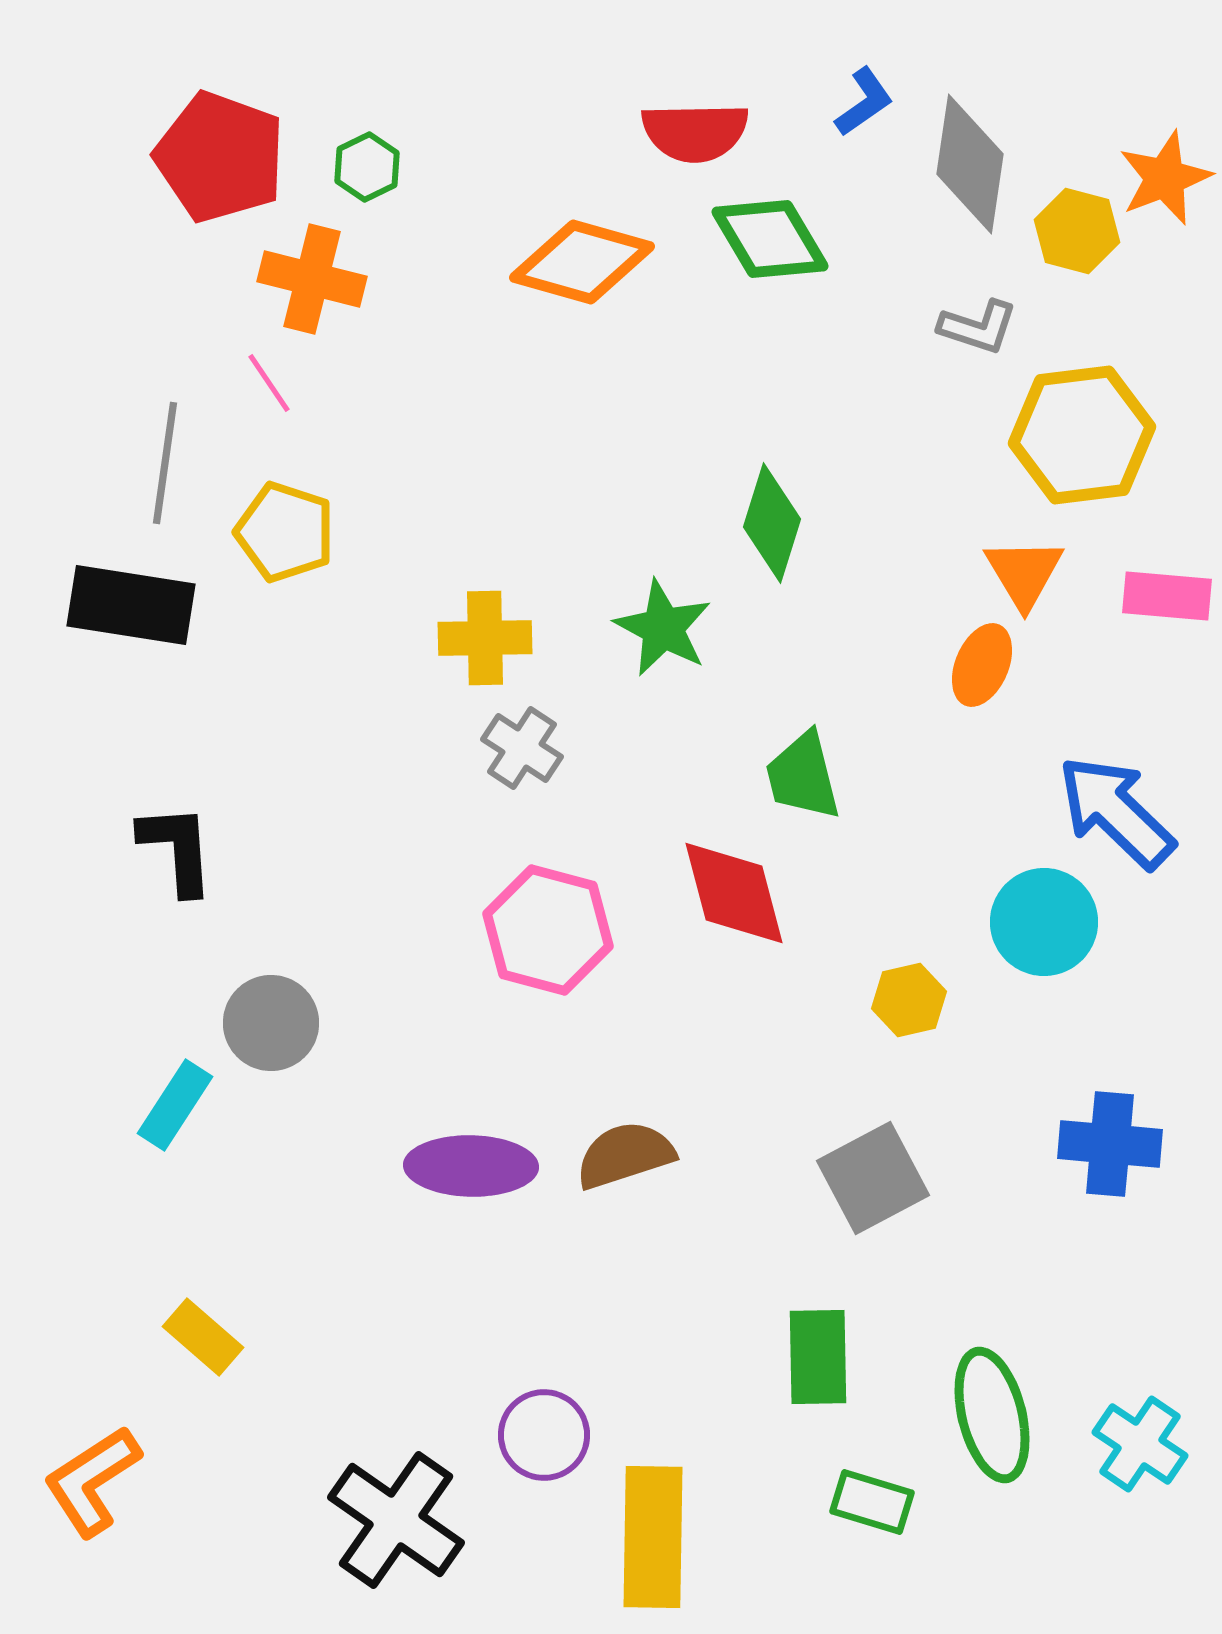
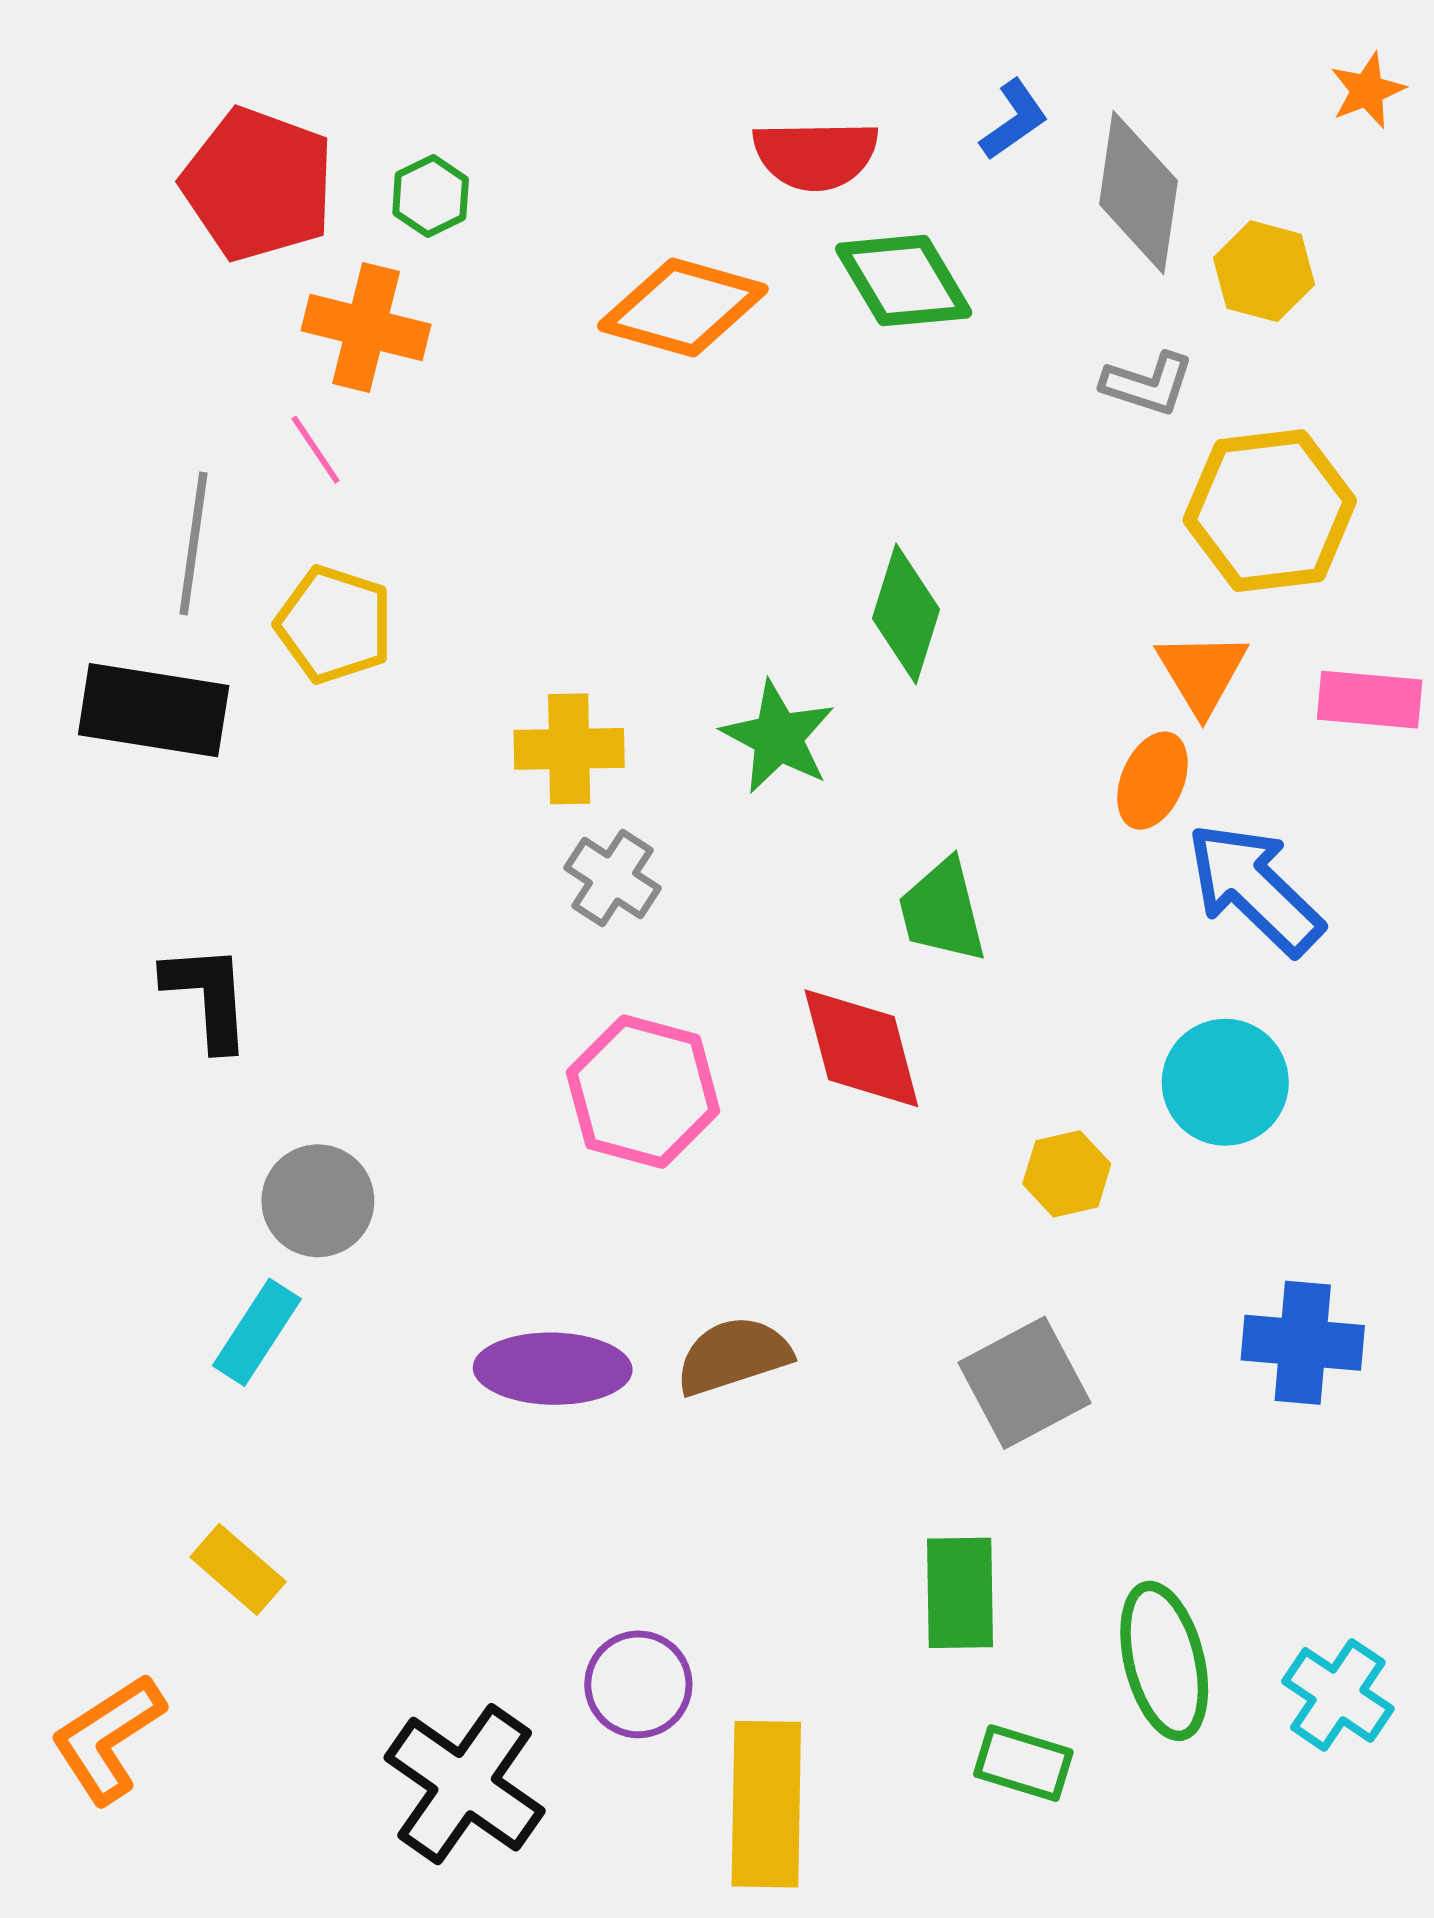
orange star: (1165, 178) -> (1367, 90), moved, size x0.7
blue arrow: (1116, 812) -> (1255, 889), moved
cyan rectangle: (175, 1105) -> (257, 1332), moved

